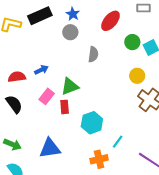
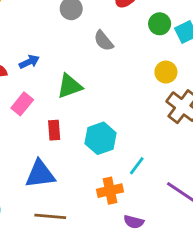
gray semicircle: (93, 54) -> (104, 41), turned 133
pink rectangle: (47, 96) -> (22, 104), moved
red rectangle: (65, 107) -> (54, 130), moved

